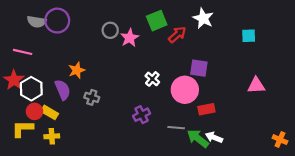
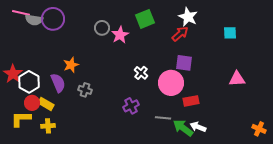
red arrow: (177, 35) -> (180, 34), moved
pink line: (23, 52) -> (21, 13), moved

